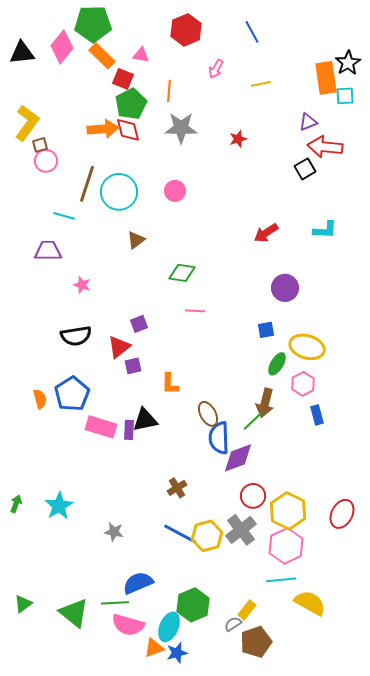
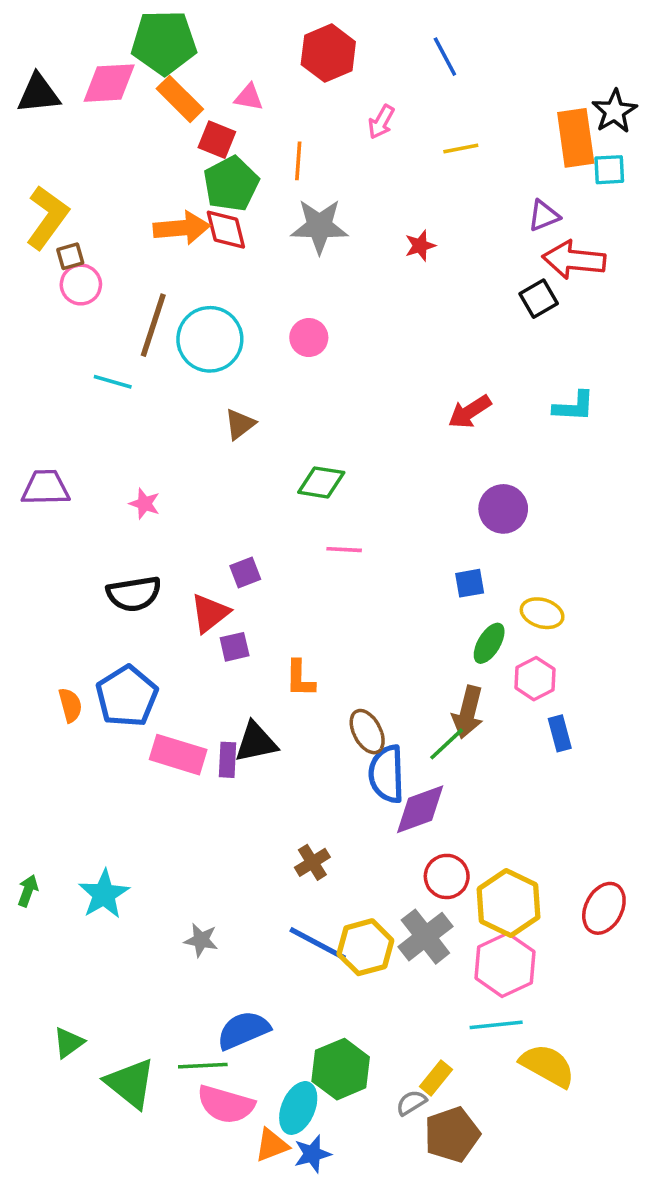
pink diamond: (62, 47) -> (109, 83), turned 48
purple trapezoid: (48, 251) -> (46, 488), moved
yellow ellipse: (307, 347) -> (542, 613), size x0.7
green triangle: (23, 604) -> (69, 1043), moved

